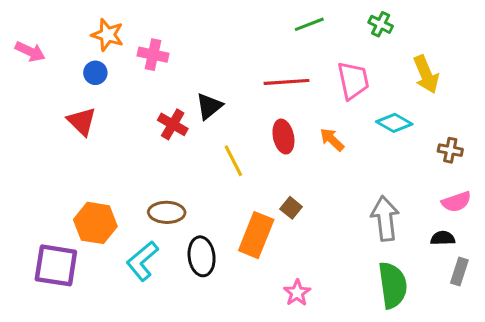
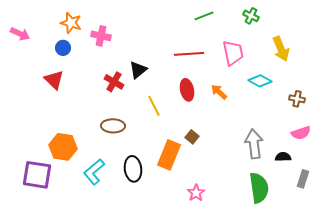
brown ellipse: (167, 212) -> (113, 126), moved
black semicircle: (443, 238) -> (283, 157), moved

